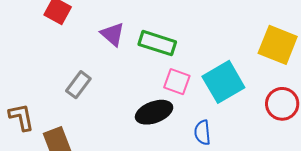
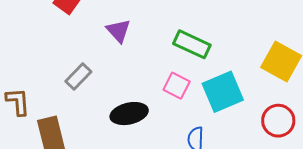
green rectangle: (157, 43) -> (192, 44), moved
black ellipse: (154, 112) -> (129, 114), moved

